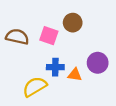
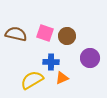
brown circle: (73, 23) -> (67, 36), moved
orange triangle: (75, 75) -> (62, 78), moved, turned -32

